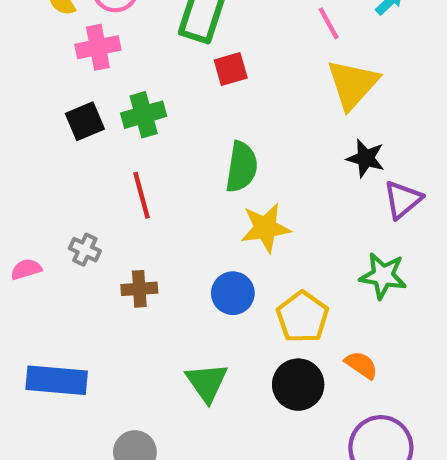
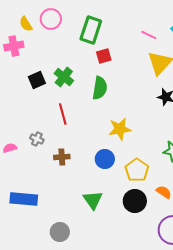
pink line: (329, 23) -> (149, 35), turned -35
pink cross: (98, 47) -> (14, 46), moved
green cross: (144, 115) -> (64, 77), turned -36
green semicircle: (242, 167) -> (100, 88), moved

